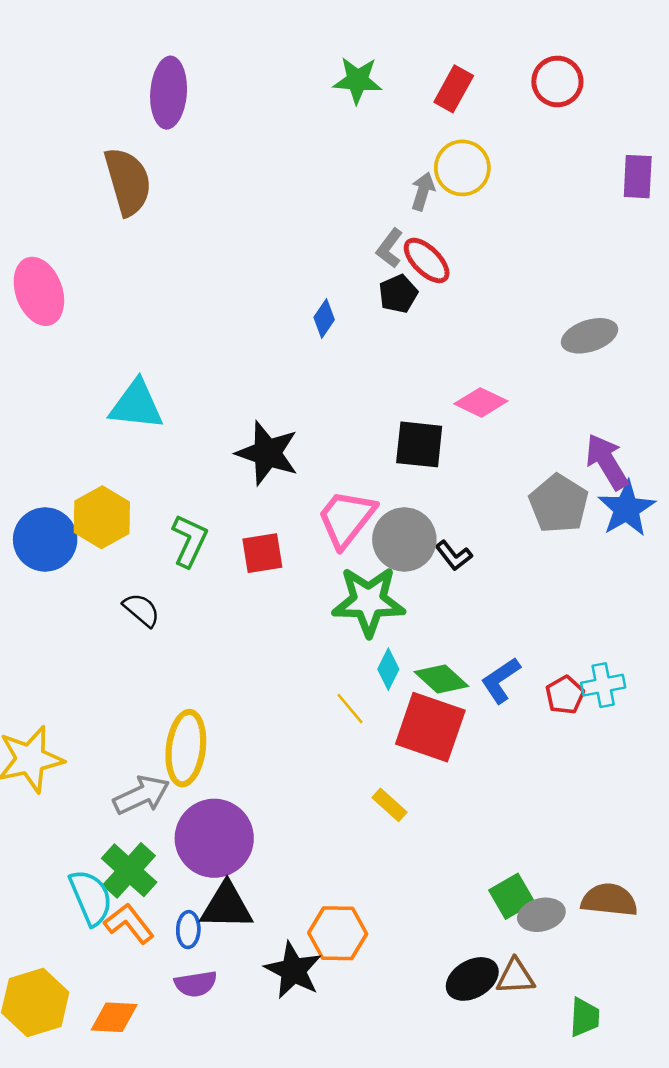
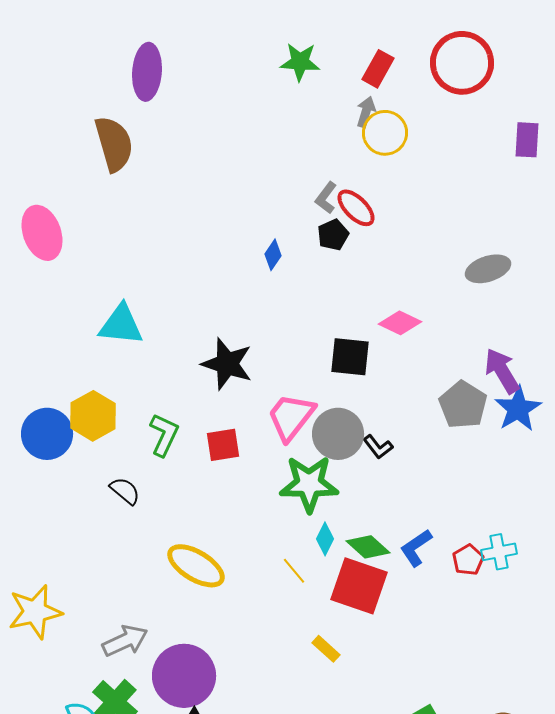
red circle: (557, 81) -> (462, 63), size x1.5
gray arrow: (423, 191) -> (366, 112), moved
yellow ellipse: (186, 748) -> (196, 566), moved, turned -66

